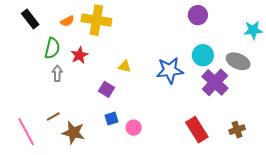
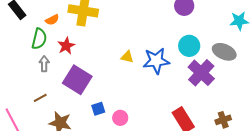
orange semicircle: (67, 21) -> (52, 20), moved
yellow triangle: (125, 66) -> (127, 57), moved
purple square: (106, 89) -> (77, 80), moved, size x1.8
brown line: (53, 117) -> (40, 98), moved

